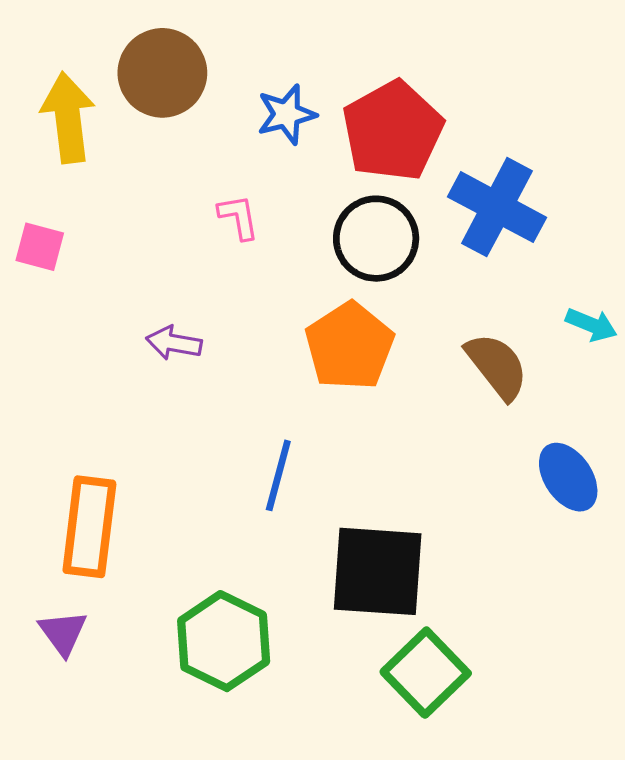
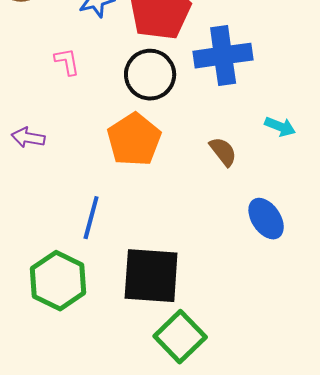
blue cross: (497, 207) -> (223, 56), turned -36
brown semicircle: (497, 366) -> (223, 152), size x0.7
green hexagon: (224, 641) -> (58, 281), moved

